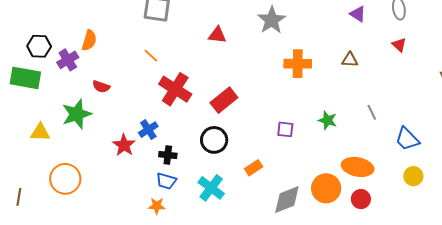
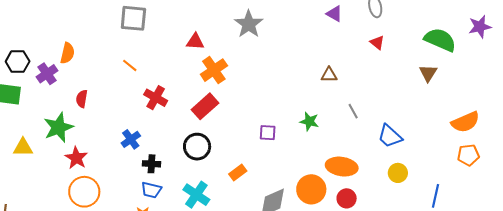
brown triangle: (350, 60) -> (329, 75), moved
orange cross: (298, 64) -> (214, 70), moved, turned -32
red semicircle: (101, 87) -> (82, 99), turned 84
red cross: (175, 89) -> (156, 98), size x0.7
red star: (124, 145) -> (76, 158), moved
orange circle: (65, 179) -> (84, 192), moved

